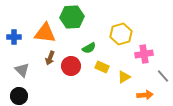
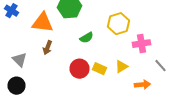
blue cross: (14, 37) -> (12, 11), moved, turned 32
red circle: (71, 66) -> (80, 69), moved
yellow rectangle: (102, 67) -> (100, 69), moved

